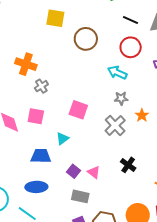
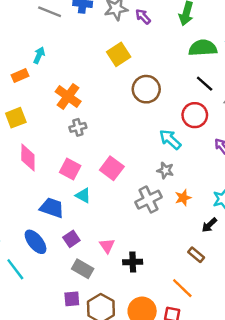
yellow square: (55, 18) -> (119, 54), turned 30
pink square: (36, 116) -> (70, 169), moved
cyan triangle: (62, 139) -> (83, 195), turned 48
black cross: (128, 165) -> (133, 262), moved, turned 35
purple square: (73, 171) -> (71, 239), moved
blue ellipse: (36, 187) -> (36, 242), turned 35

